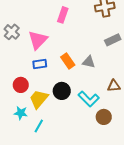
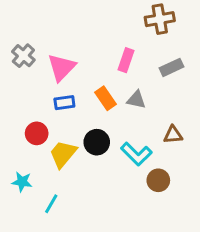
pink rectangle: (63, 15) -> (126, 60), moved
cyan star: (21, 113) -> (22, 182), moved
cyan line: (39, 126) -> (51, 204), moved

